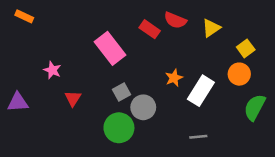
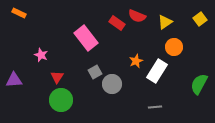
yellow square: (246, 48) -> (200, 19), moved
orange circle: (239, 74) -> (174, 47), moved
green circle: (119, 128) -> (61, 100), moved

